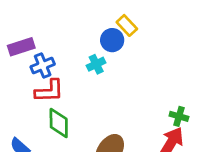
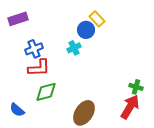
purple rectangle: (21, 47) -> (18, 19), moved
green diamond: (59, 123) -> (46, 92), turned 75

